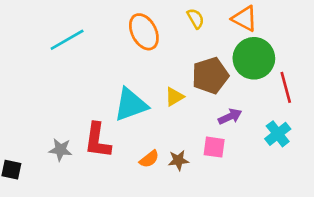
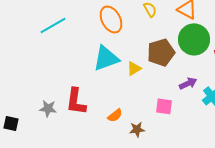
cyan triangle: (131, 105) -> (106, 58), moved
purple arrow: (230, 117) -> (188, 83), moved
brown star: (178, 160) -> (137, 129), moved

